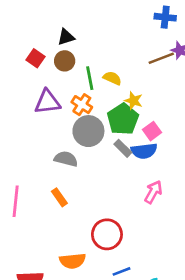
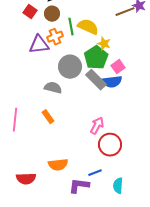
yellow semicircle: (112, 78) -> (88, 27), size x1.5
orange cross: (82, 105) -> (55, 37), moved, turned 35
gray rectangle: (123, 148) -> (96, 80), size x1.5
pink arrow: (153, 192) -> (97, 126), moved
red circle: (107, 234) -> (110, 145), moved

